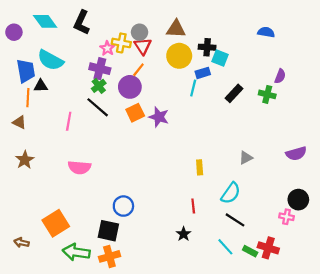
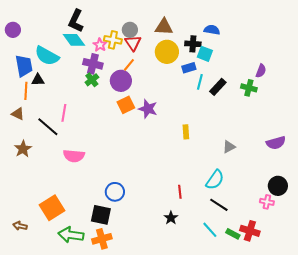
cyan diamond: (45, 21) -> (74, 40), moved
blue semicircle: (266, 32) -> (212, 30), moved
cyan line: (193, 88) -> (200, 82), moved
black line: (98, 107) -> (48, 127), moved
yellow rectangle: (200, 167) -> (186, 132), moved

